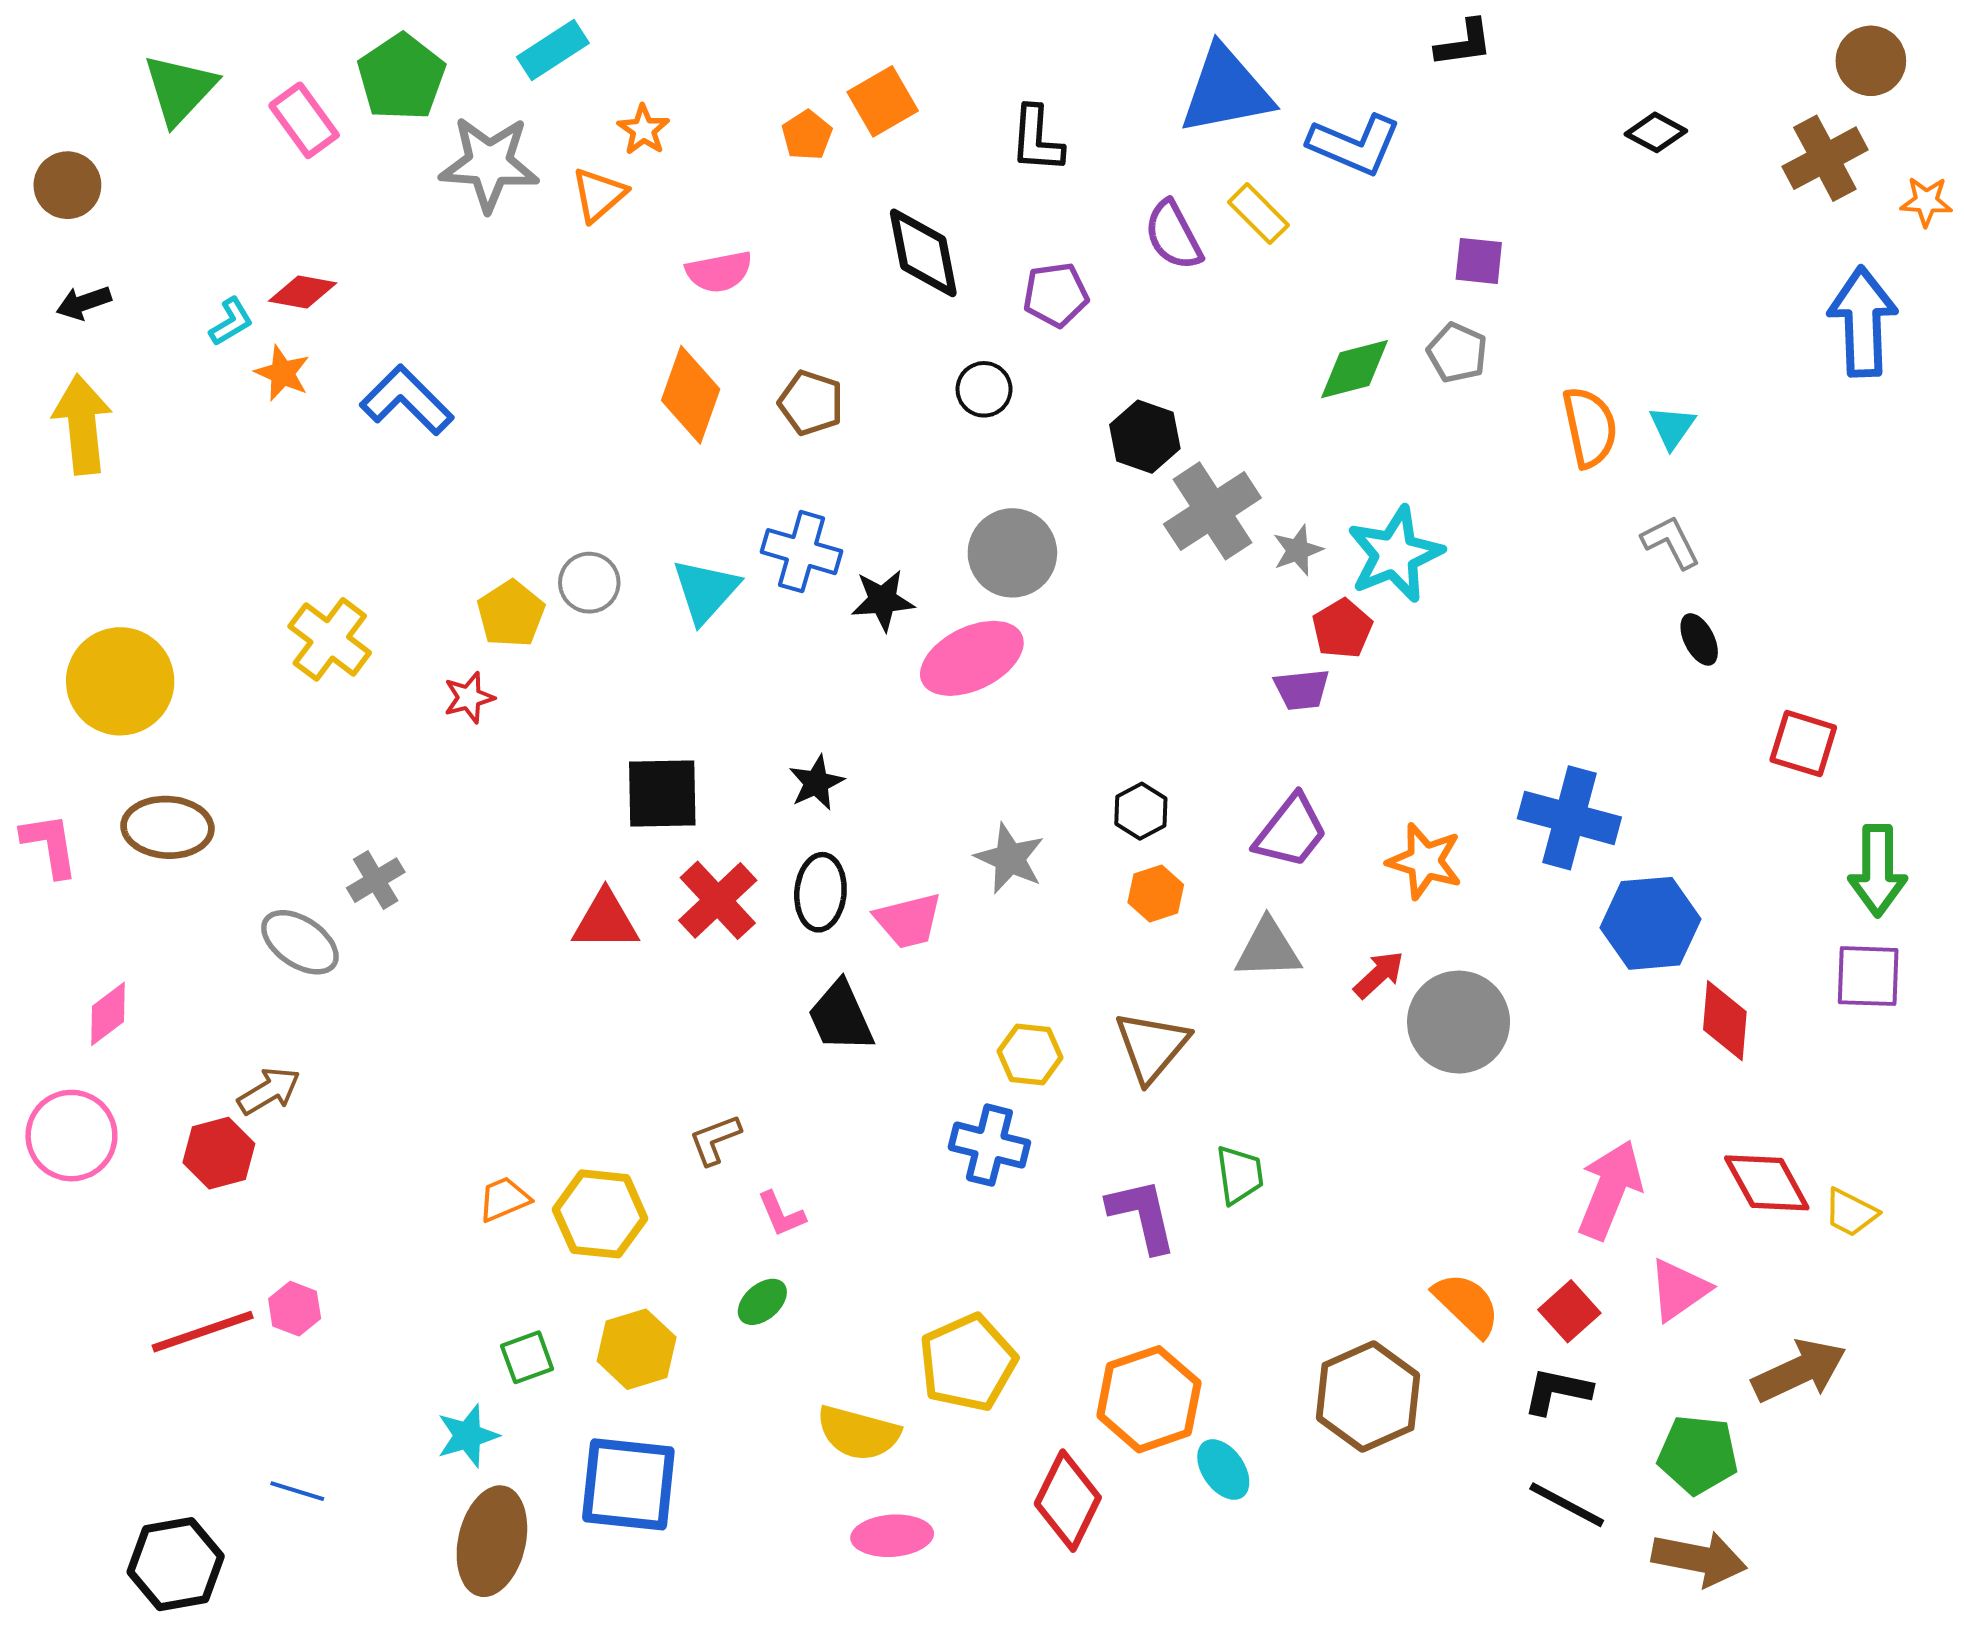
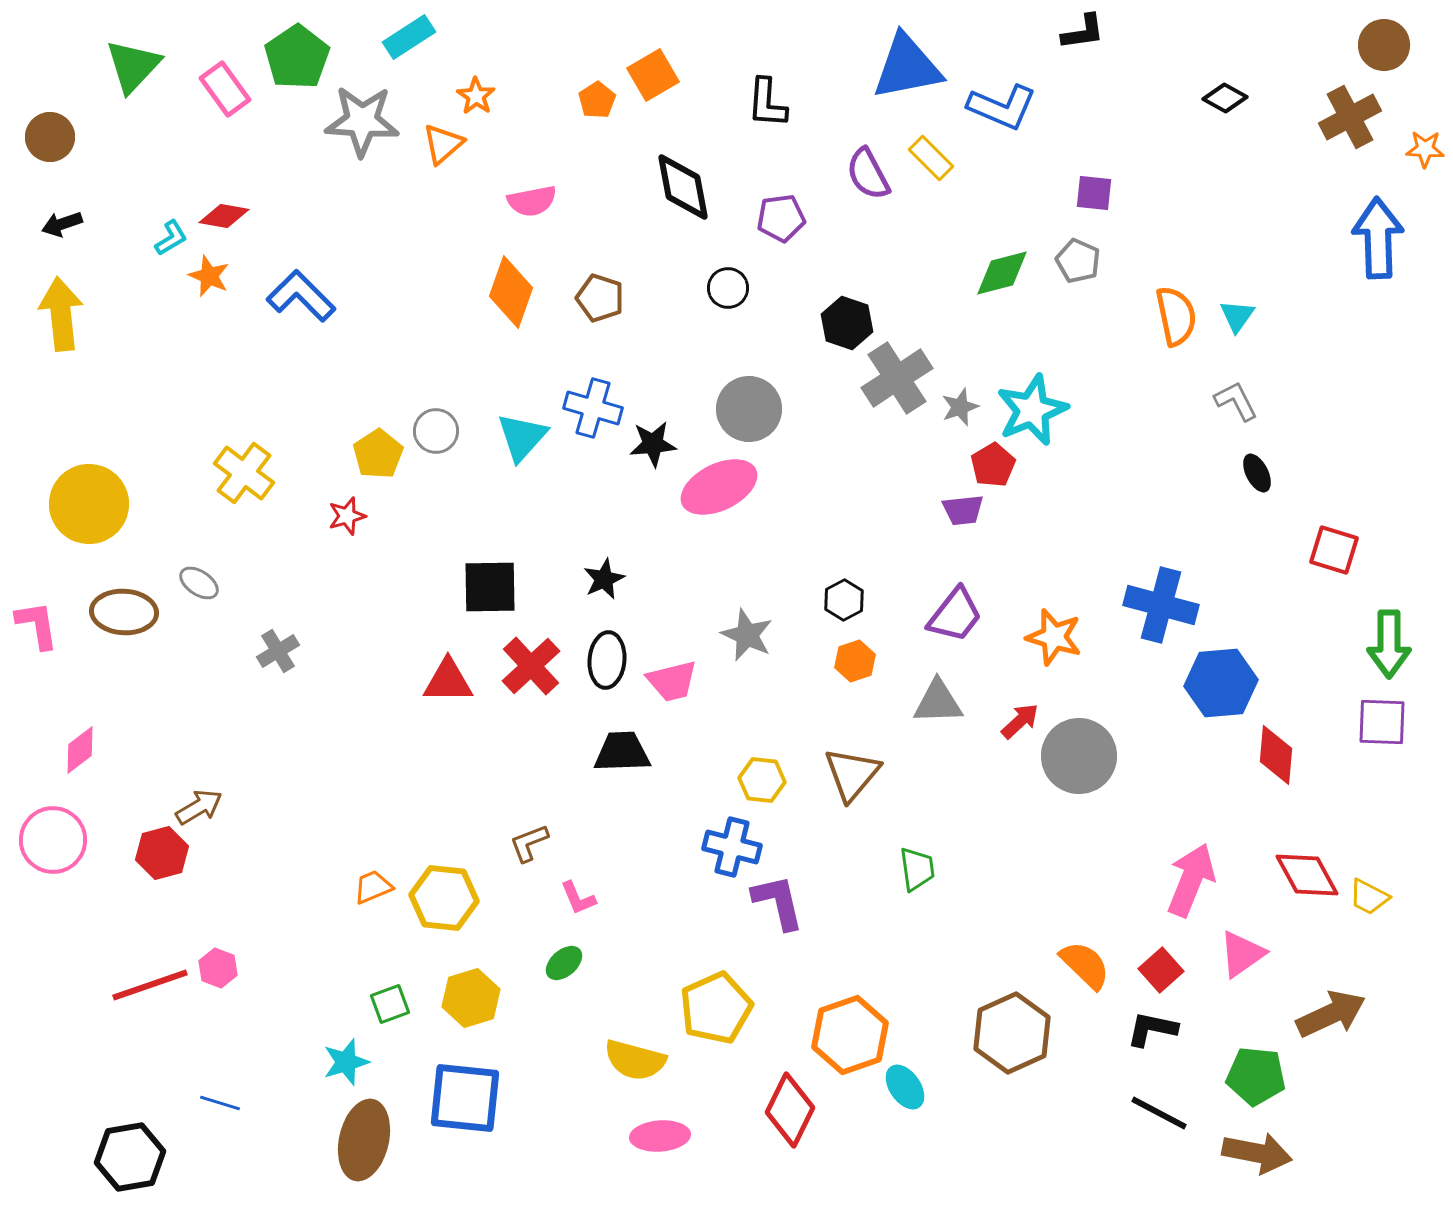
gray ellipse: (300, 942) -> (199, 583), moved, size x0.7
black trapezoid: (841, 1017) -> (622, 752), turned 112
purple L-shape: (1142, 1215) -> (778, 902), moved

